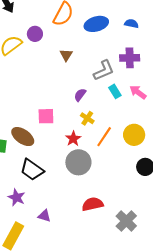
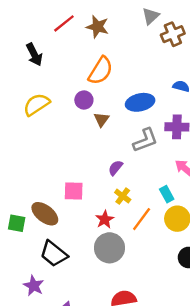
blue ellipse: (96, 24) -> (140, 102), moved
purple circle: (35, 34) -> (84, 100), moved
cyan rectangle: (115, 91) -> (167, 194), moved

